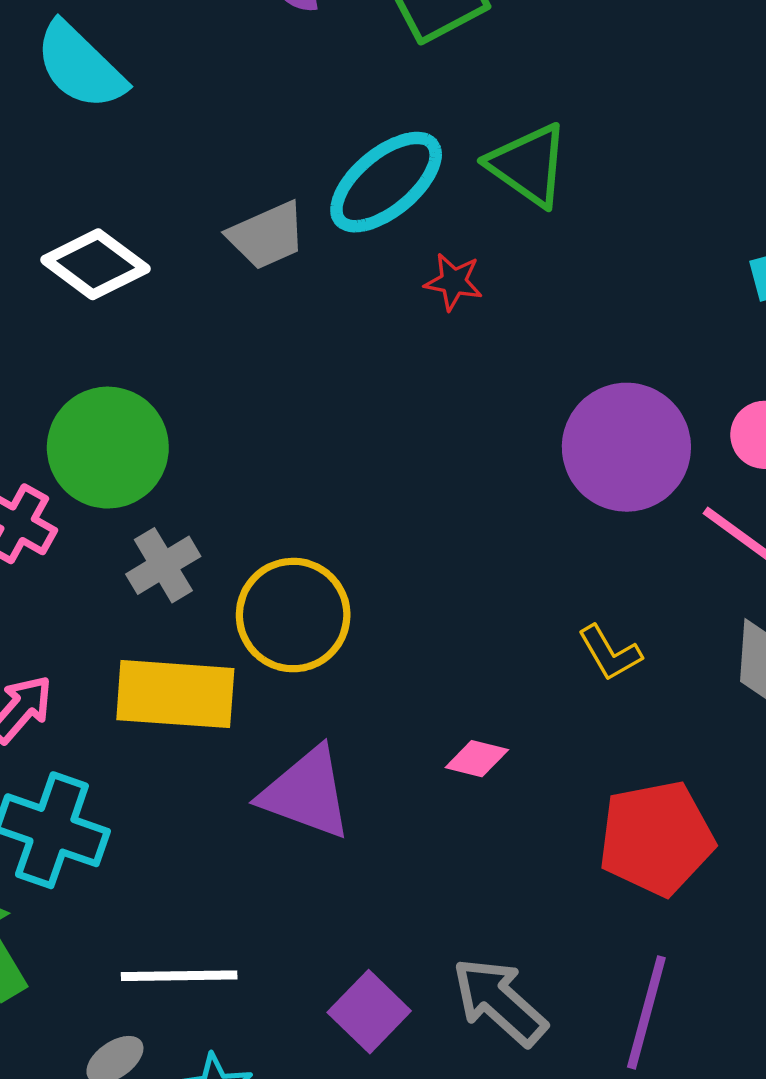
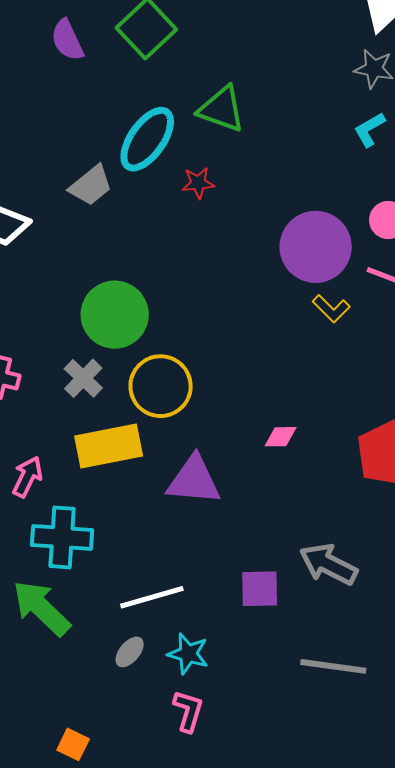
green circle: (108, 448) -> (115, 315), moved
yellow L-shape: (610, 653) -> (331, 309), moved
purple square: (369, 1012) -> (260, 589), turned -30

